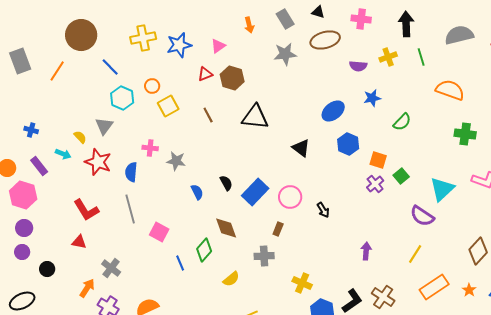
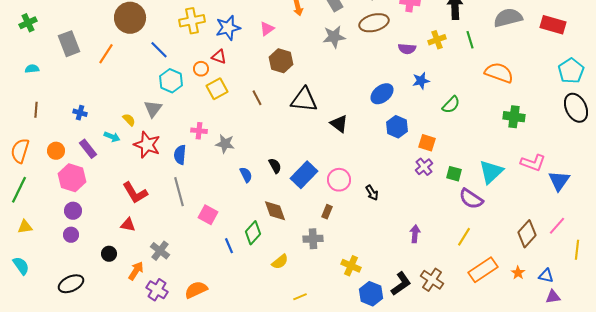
red triangle: (205, 74) -> (219, 57), moved, turned 42
black triangle: (301, 148) -> (339, 124), moved
green square: (401, 176) -> (454, 174), moved, turned -35
black circle: (47, 269) -> (109, 254), moved

